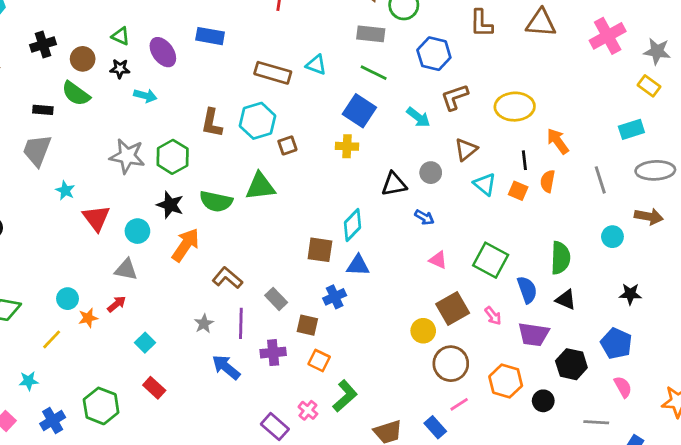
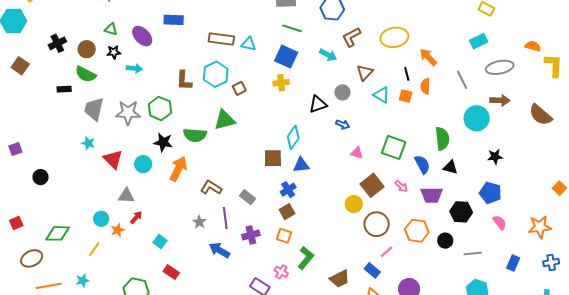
cyan triangle: (316, 65) -> (249, 44), moved
gray trapezoid: (37, 150) -> (94, 109), moved
cyan circle: (612, 237) -> (477, 118), size x1.6
gray triangle: (126, 270) -> (126, 196), moved
brown square: (307, 325) -> (287, 212), moved, turned -35
gray line: (596, 422) -> (473, 254), moved

